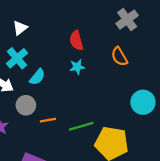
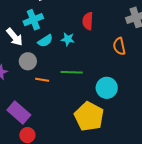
cyan star: (77, 67) -> (68, 39), moved
cyan circle: (143, 102) -> (107, 88), moved
green line: (81, 126) -> (72, 72), moved

